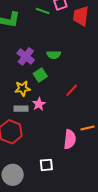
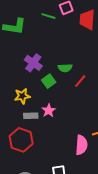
green semicircle: (54, 55) -> (65, 68), moved
yellow star: (23, 89) -> (22, 96), moved
red line: (72, 90) -> (80, 81), moved

